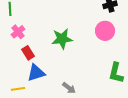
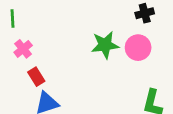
green star: (62, 39) -> (105, 45), moved

